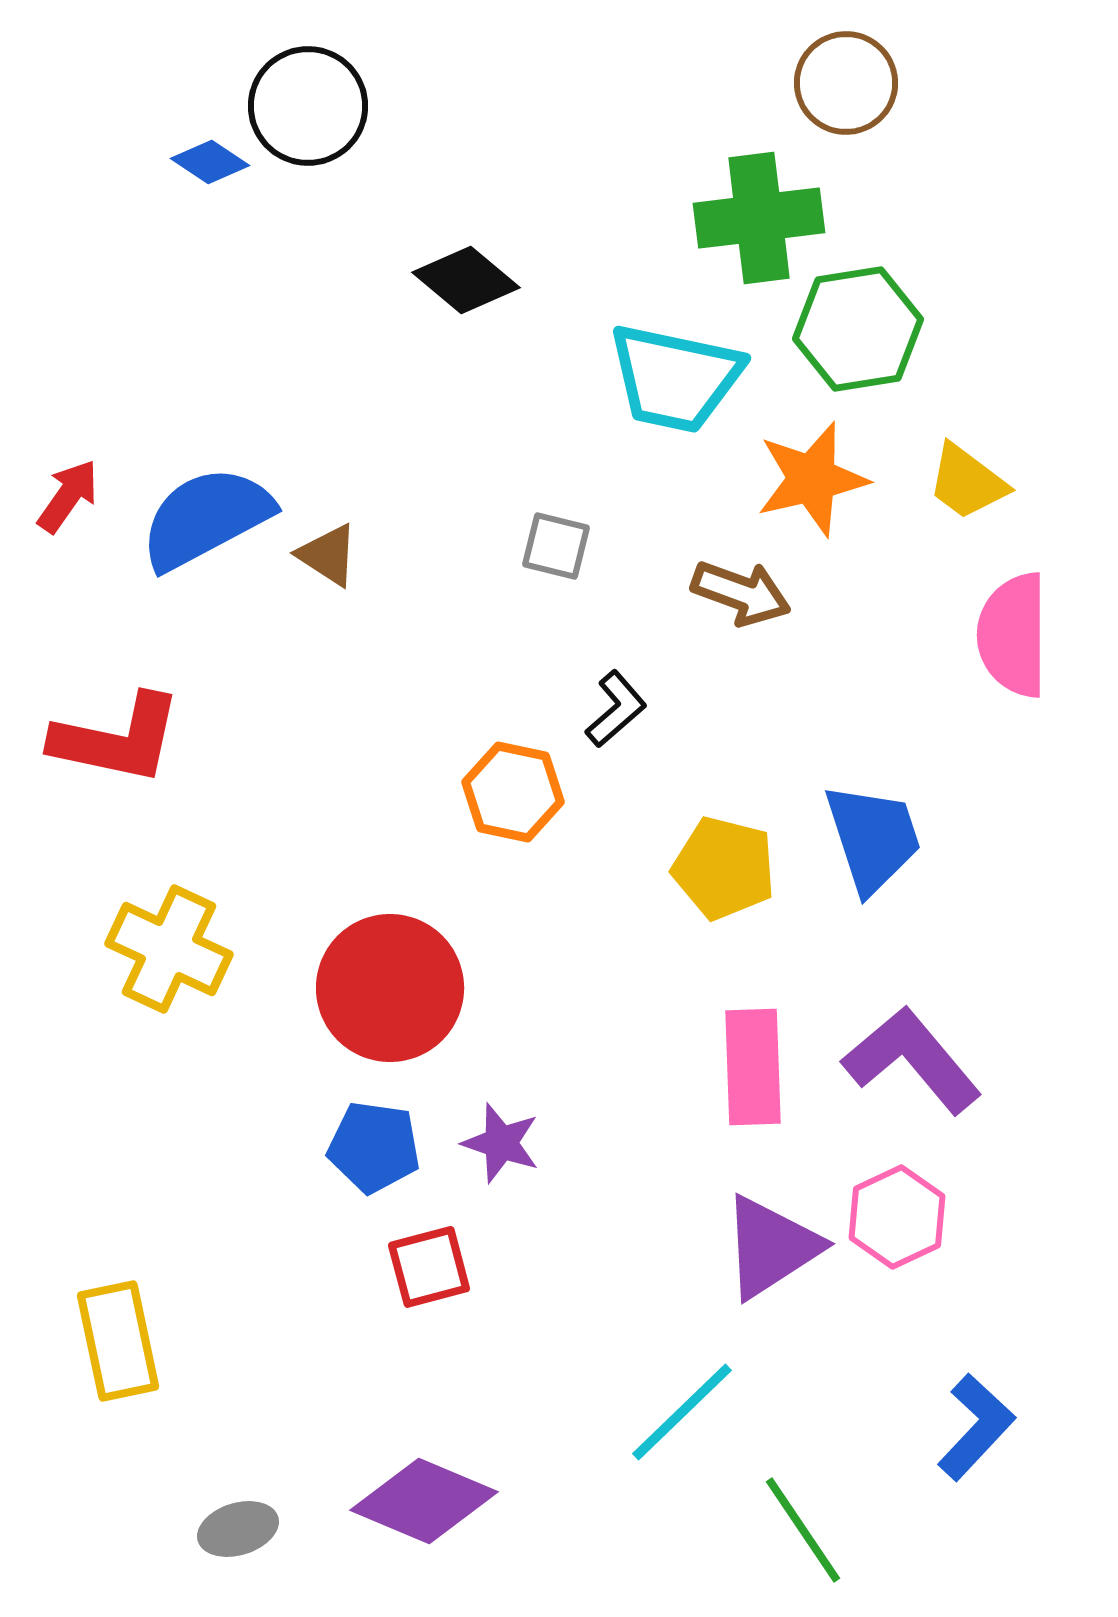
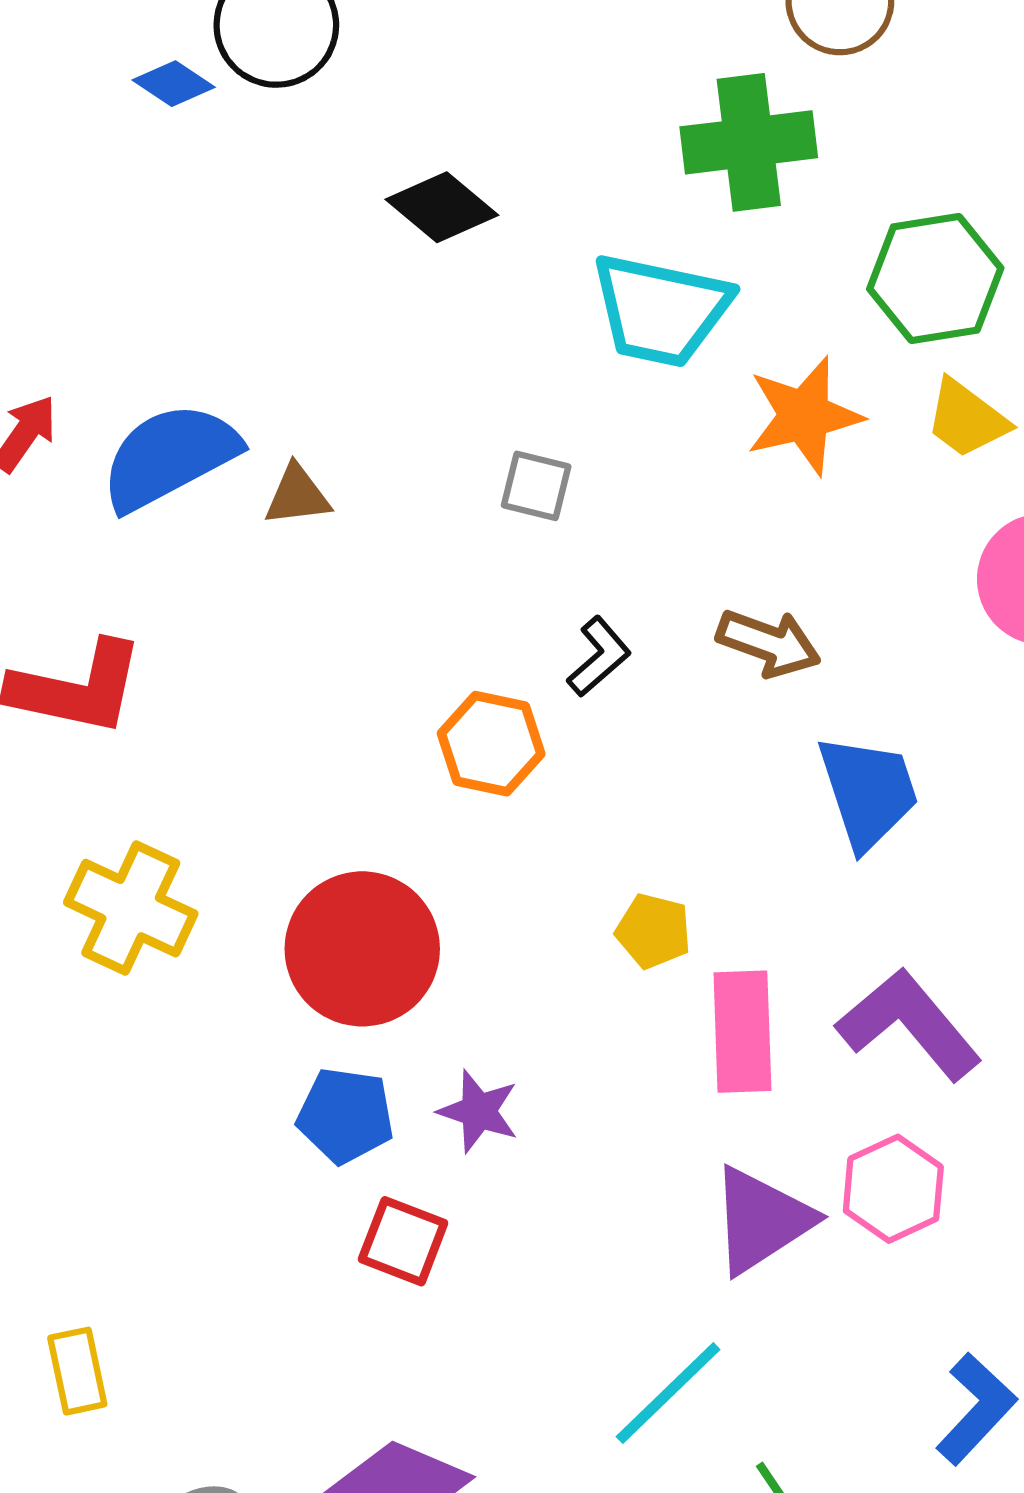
green hexagon: (858, 329) -> (935, 279), moved
brown triangle: (328, 555) -> (297, 495), turned -40
brown arrow: (741, 593) -> (769, 643), moved
yellow pentagon: (724, 868) -> (653, 931), moved, size x0.7
red square: (429, 1267) -> (403, 1241), turned 36
yellow rectangle: (118, 1341) -> (77, 1371), moved, size x0.7

